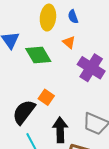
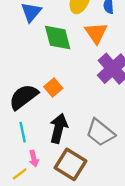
orange triangle: (69, 42) -> (96, 33), size x1.5

